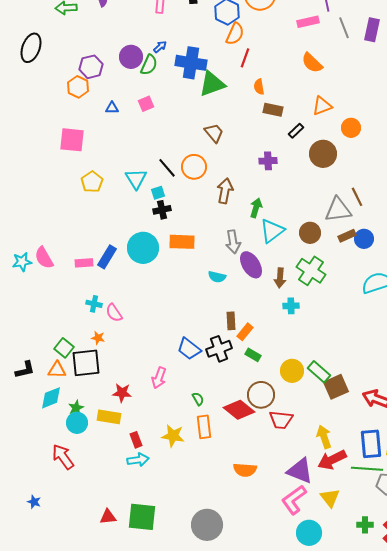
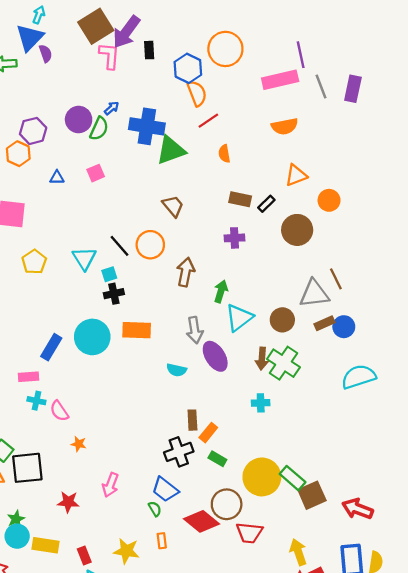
pink rectangle: (308, 22) -> (280, 80), size x1.4
orange semicircle: (235, 34) -> (197, 93), turned -45
red line: (245, 58) -> (208, 121), turned 36
orange semicircle: (312, 63) -> (285, 126), turned -55
brown rectangle: (273, 110) -> (240, 199), moved
pink rectangle: (84, 263) -> (28, 377), moved
brown arrow: (280, 278) -> (262, 359), moved
orange star: (98, 338) -> (79, 444), moved
blue trapezoid: (189, 349) -> (165, 489), moved
yellow circle: (292, 371) -> (262, 477), size x1.4
yellow rectangle: (109, 417) -> (46, 545), moved
orange rectangle: (204, 427) -> (162, 541), size x0.6

